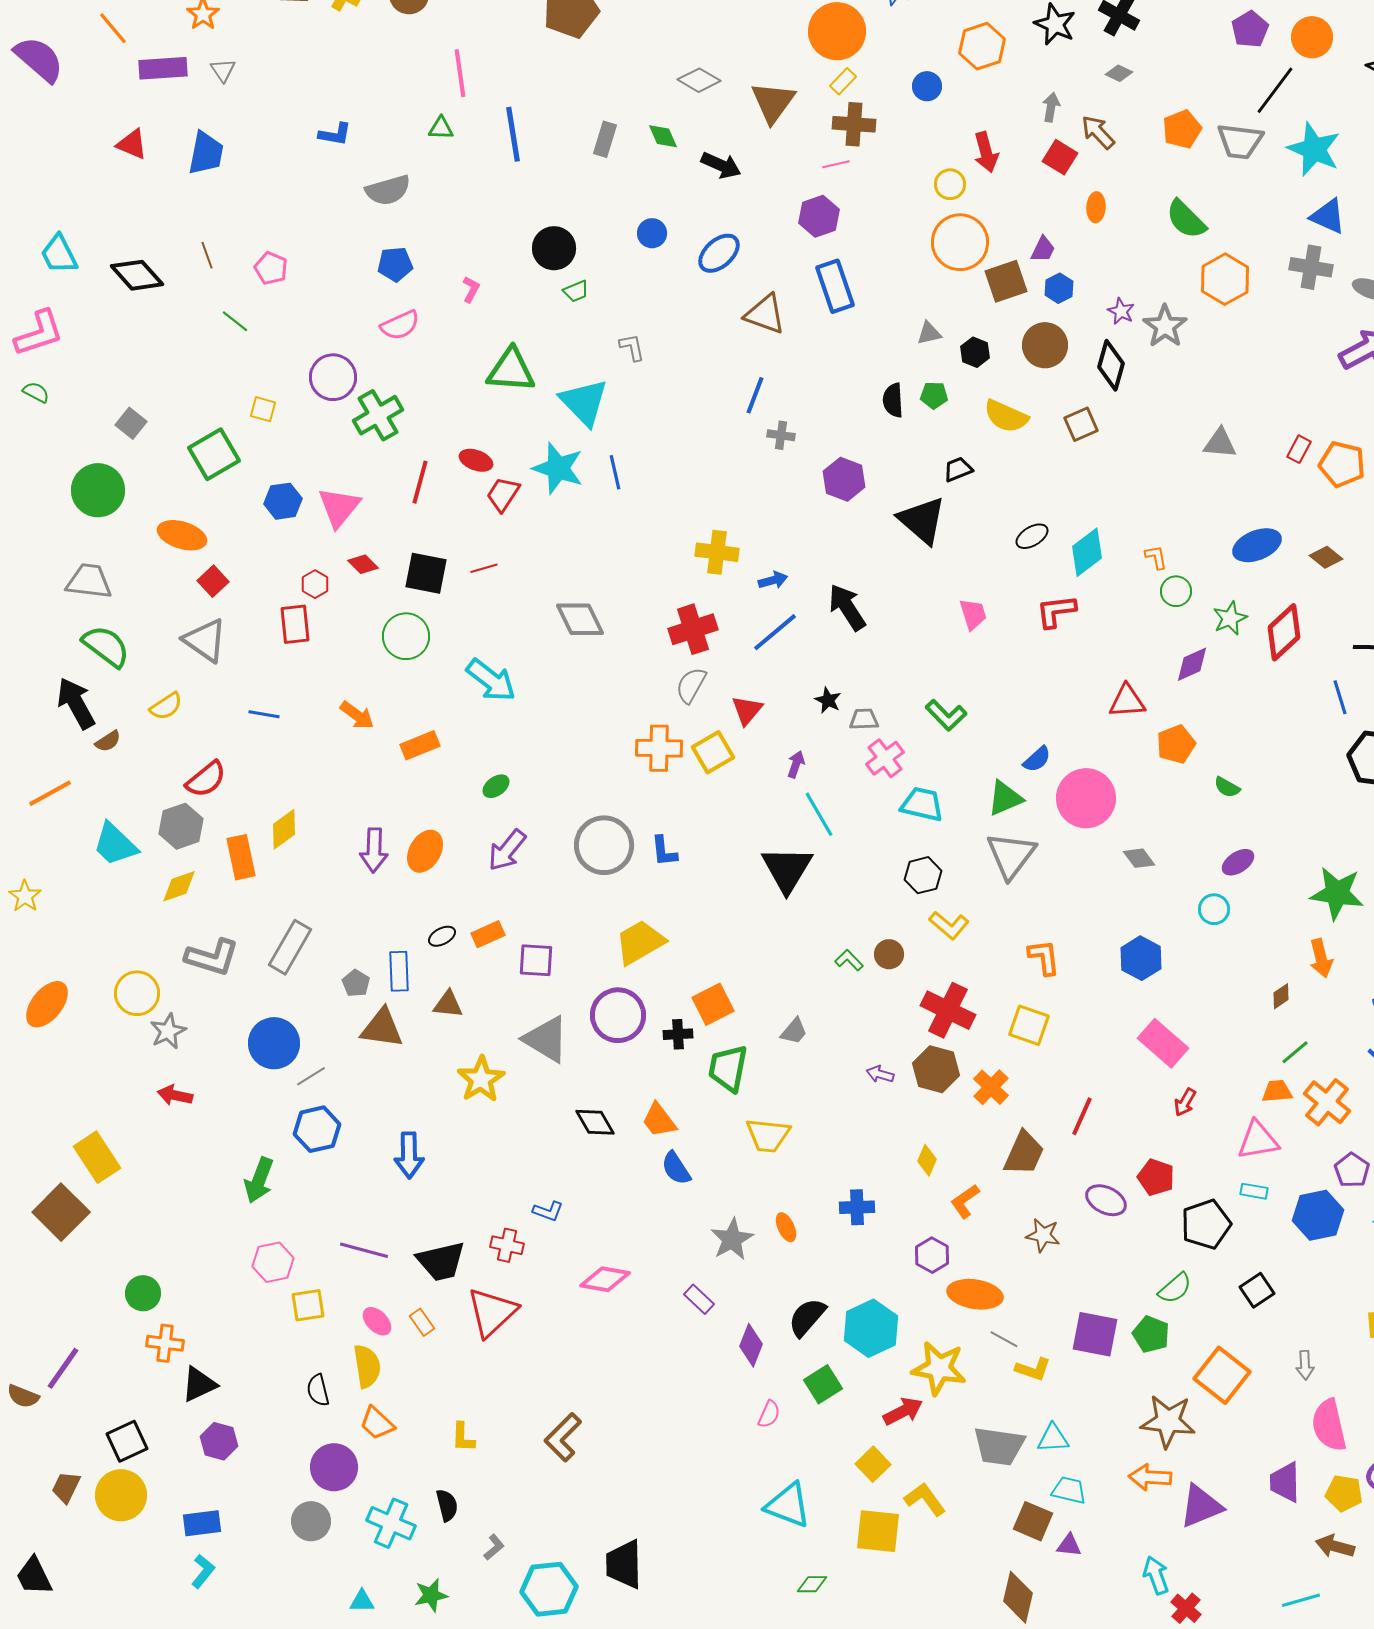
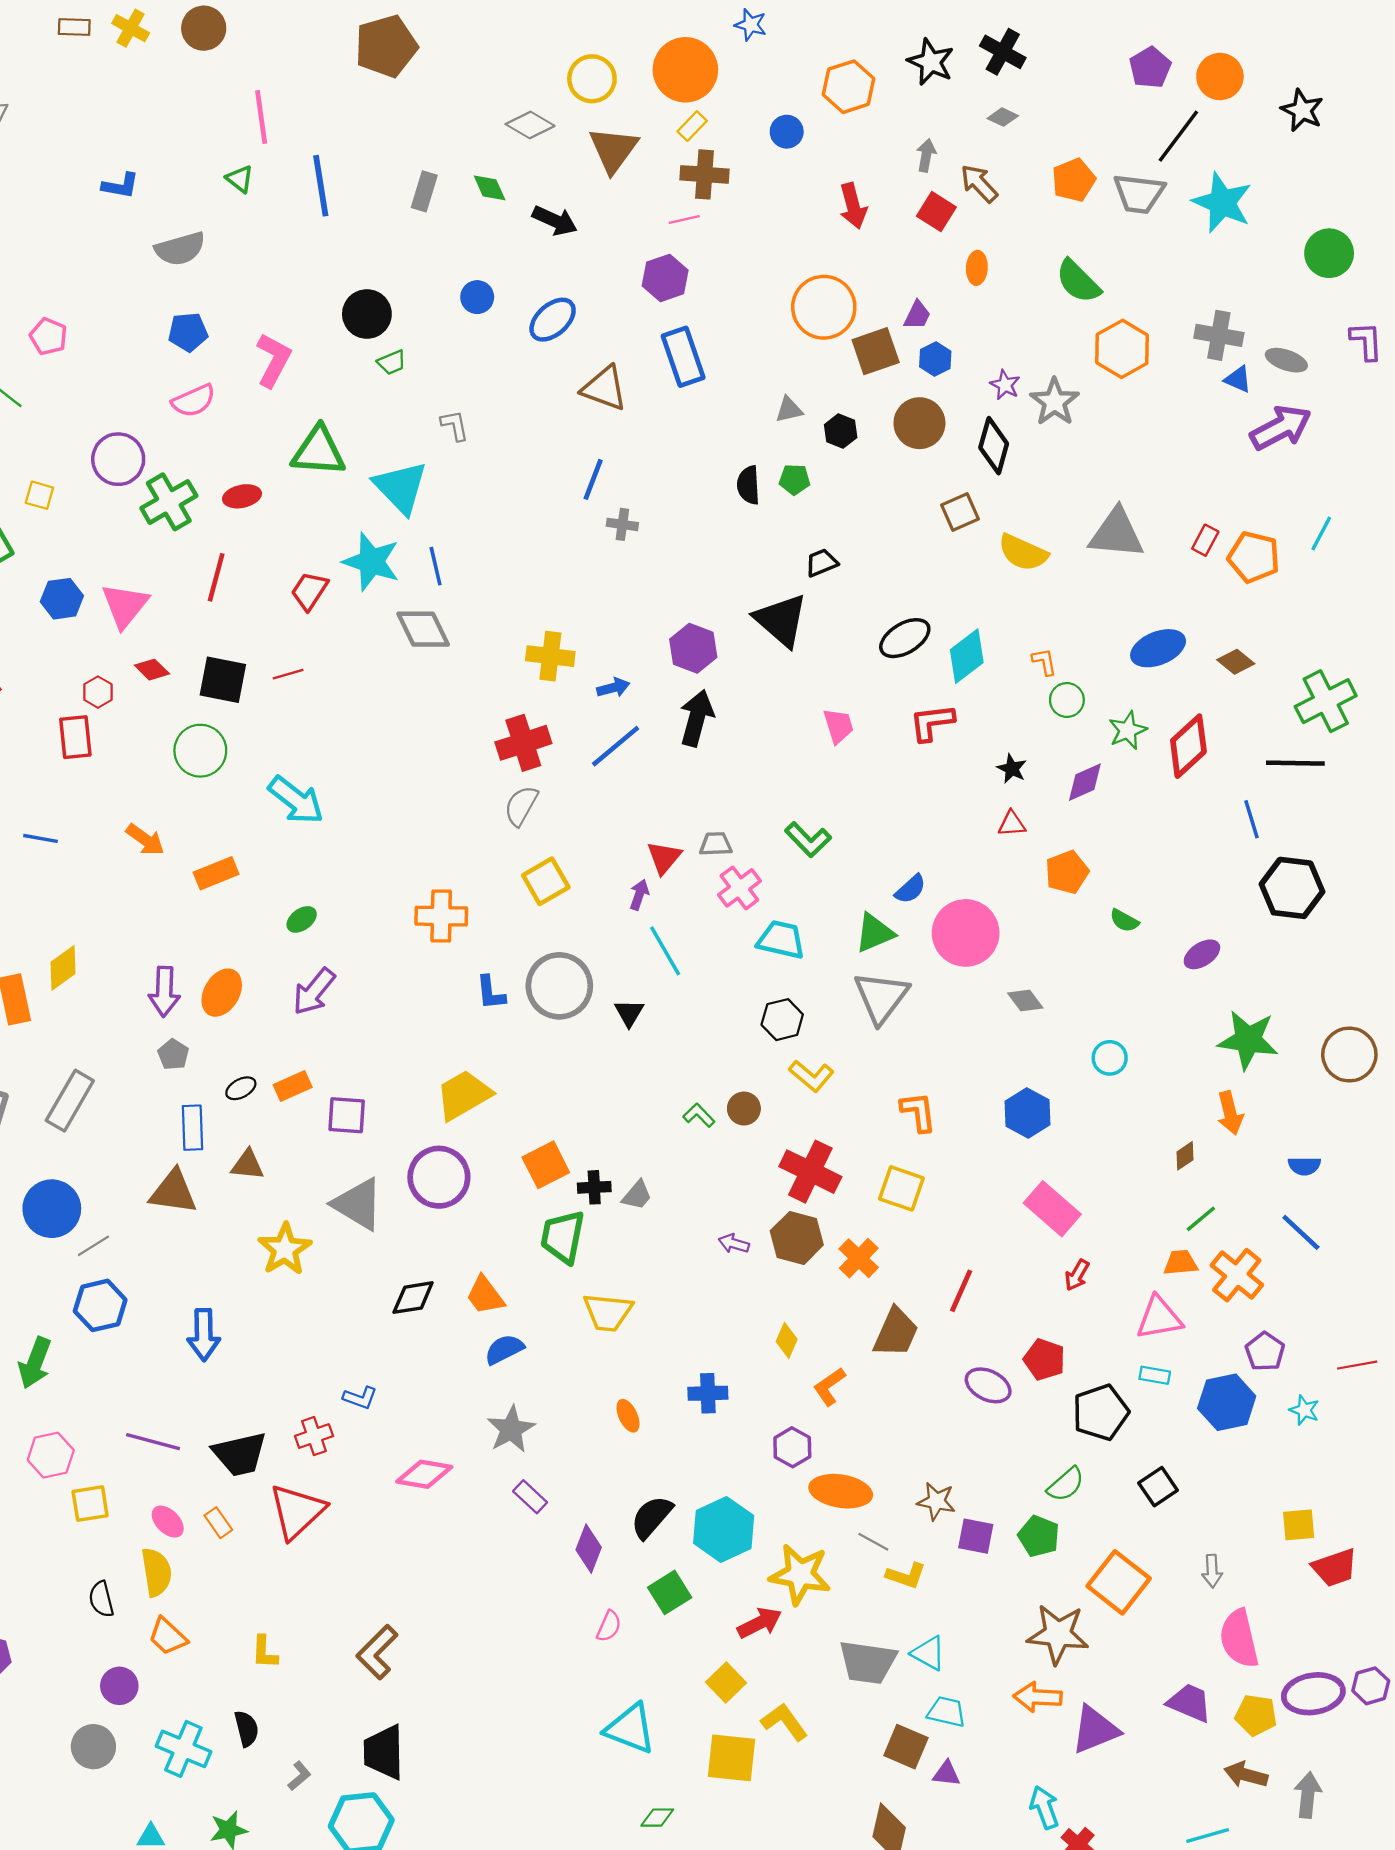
green triangle: (441, 128) -> (240, 179), turned 36
yellow circle: (950, 184) -> (592, 79), moved, size x1.4
blue triangle: (1328, 216) -> (1238, 379), moved, size x0.7
pink L-shape: (471, 289) -> (273, 360), size x1.8
yellow semicircle: (1006, 416) -> (1023, 553), moved
gray triangle: (1220, 443) -> (1116, 533), size x1.5
red ellipse: (476, 460) -> (242, 496), moved, turned -32
purple hexagon: (844, 479) -> (693, 648), moved
black ellipse: (1032, 536) -> (905, 638), size x1.4
black arrow: (847, 607) -> (697, 718), turned 48
gray diamond: (580, 619) -> (423, 629), moved
black star: (828, 700) -> (1012, 769), moved
red triangle: (1127, 701) -> (1012, 824), size x0.7
red triangle: (747, 710) -> (664, 858), moved
orange cross: (659, 748) -> (441, 916), moved
gray circle: (604, 845) -> (559, 986), moved
purple ellipse: (1238, 862) -> (1202, 954), moved
black triangle: (787, 869) -> (629, 1013), size x0.5
gray pentagon: (356, 983) -> (173, 1054), moved
black cross: (678, 1034) -> (594, 1187), moved
black diamond: (595, 1122) -> (413, 1298), turned -69
blue semicircle: (676, 1168) -> (504, 1349), turned 96
brown star: (1043, 1235) -> (936, 1501), moved
gray star: (732, 1239) -> (511, 1429), moved
red cross: (507, 1245) -> (314, 1436), turned -32
purple square: (1095, 1334) -> (976, 1536), size x0.7
cyan triangle: (1053, 1438) -> (928, 1653), turned 32
purple circle: (334, 1467) -> (119, 1686), size x0.7
purple trapezoid: (1285, 1482) -> (1190, 1703), turned 114
black trapezoid: (624, 1564) -> (384, 1752), moved

